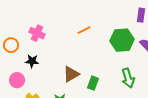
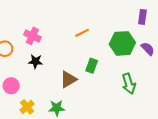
black star: (32, 61) -> (36, 61), moved
green rectangle: (93, 83) -> (92, 66), moved

